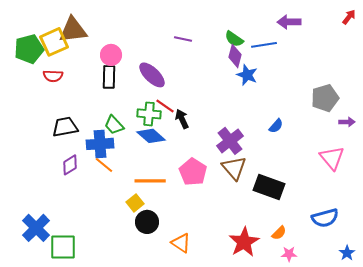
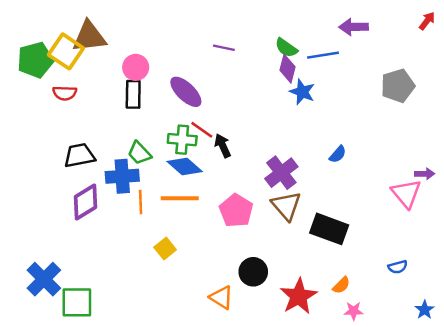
yellow square: (54, 42) -> (66, 51), turned -32
gray pentagon: (325, 98) -> (398, 86), moved
purple arrow: (347, 122) -> (425, 174), moved
purple diamond: (70, 165) -> (85, 202), size x1.4
orange line: (104, 165) -> (141, 202), moved, turned 48
orange line: (150, 181) -> (180, 198), moved
blue semicircle: (325, 218) -> (398, 267), size x0.6
black circle: (147, 222) -> (253, 272), moved

